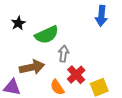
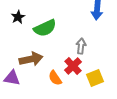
gray arrow: (64, 54) -> (81, 46), moved

